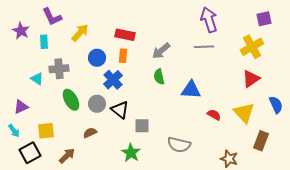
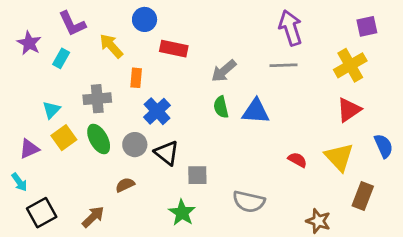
yellow arrow: (80, 33) -> (111, 46), turned -84
cyan rectangle: (44, 42) -> (61, 58), turned 32
orange rectangle: (123, 56) -> (136, 78), moved
blue circle: (97, 58) -> (145, 19), moved
gray cross: (59, 69) -> (97, 99), moved
cyan triangle: (37, 79) -> (51, 110), turned 40
blue triangle: (191, 90) -> (256, 111), moved
yellow square: (46, 131) -> (64, 138), moved, turned -30

